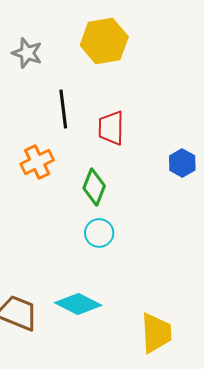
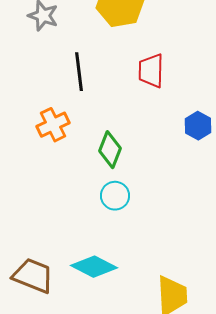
red trapezoid: (111, 128) -> (151, 71), moved

